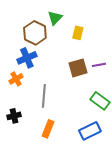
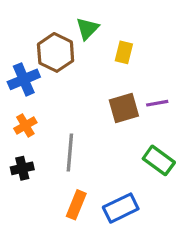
blue cross: (27, 58) -> (24, 79), moved
black cross: (14, 116) -> (22, 168), moved
blue rectangle: (90, 131) -> (121, 208), moved

